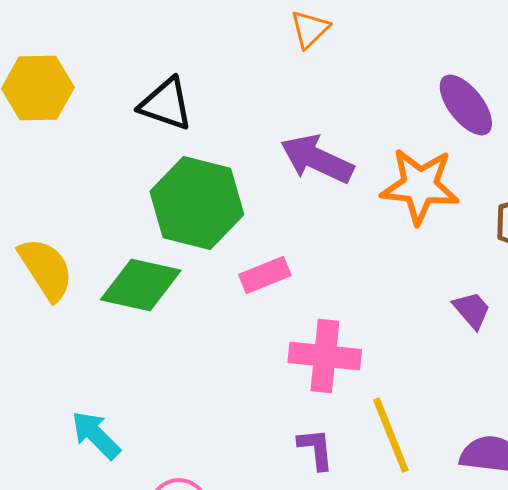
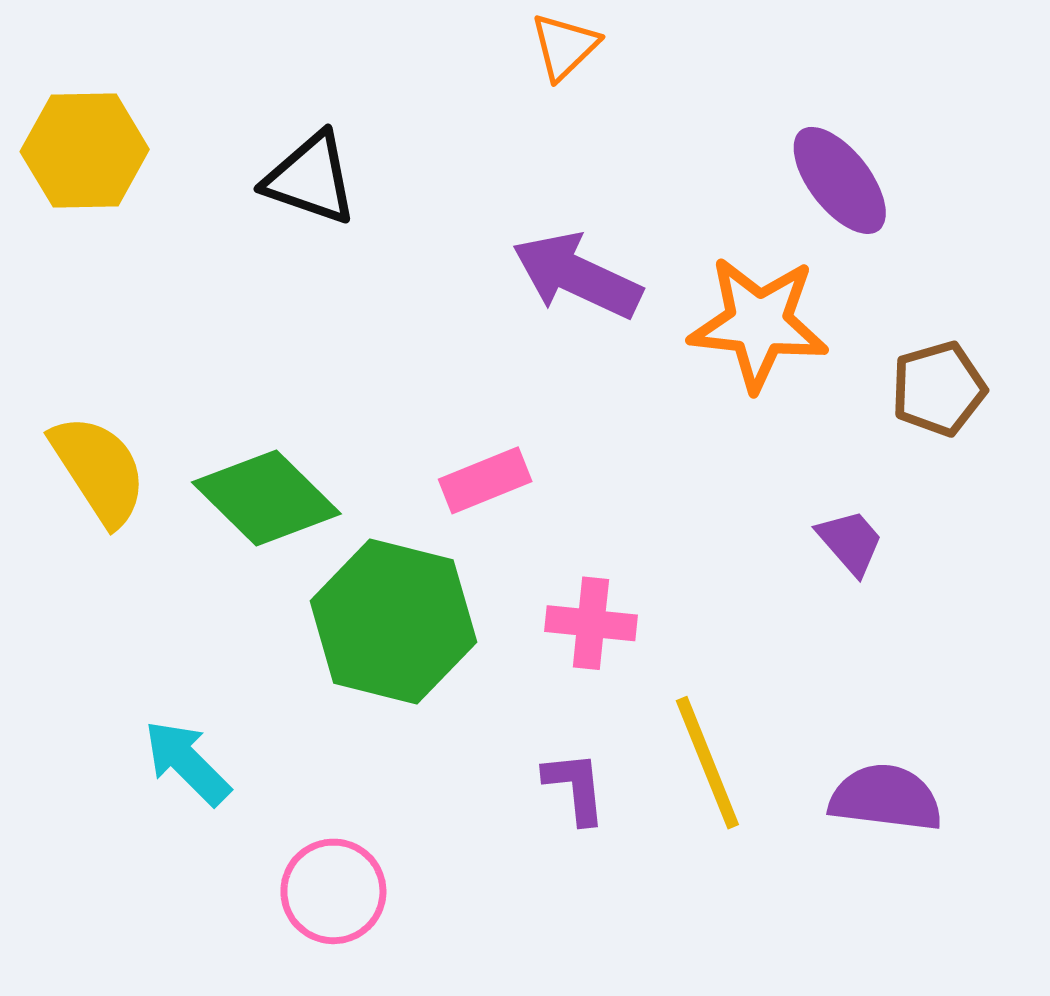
green hexagon: (197, 203) -> (393, 621), moved
green diamond: (141, 285) -> (266, 498), turned 32
pink cross: (325, 356) -> (591, 623), size x0.7

